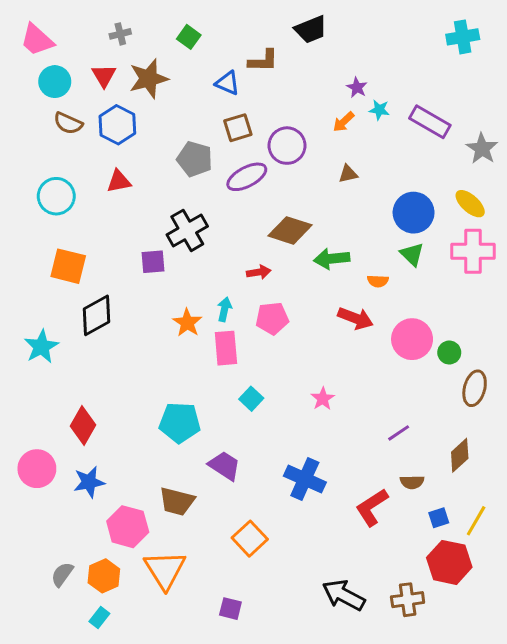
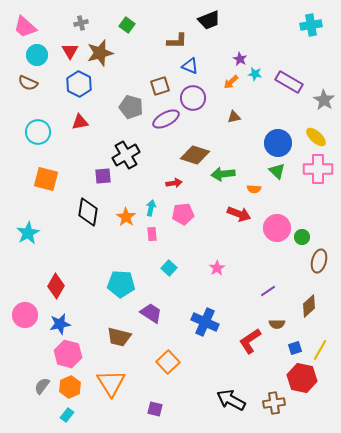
blue triangle: (227, 83) -> (190, 66), moved
brown semicircle: (68, 123) -> (28, 83), moved
black diamond: (96, 315) -> (88, 212), moved, turned -52
pink rectangle: (226, 348) -> (152, 234), size x0.6
pink hexagon: (128, 527) -> (68, 354), moved

